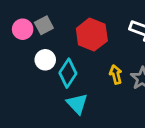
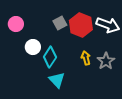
gray square: (44, 25) -> (60, 23), moved
red hexagon: (92, 35) -> (81, 25), moved

